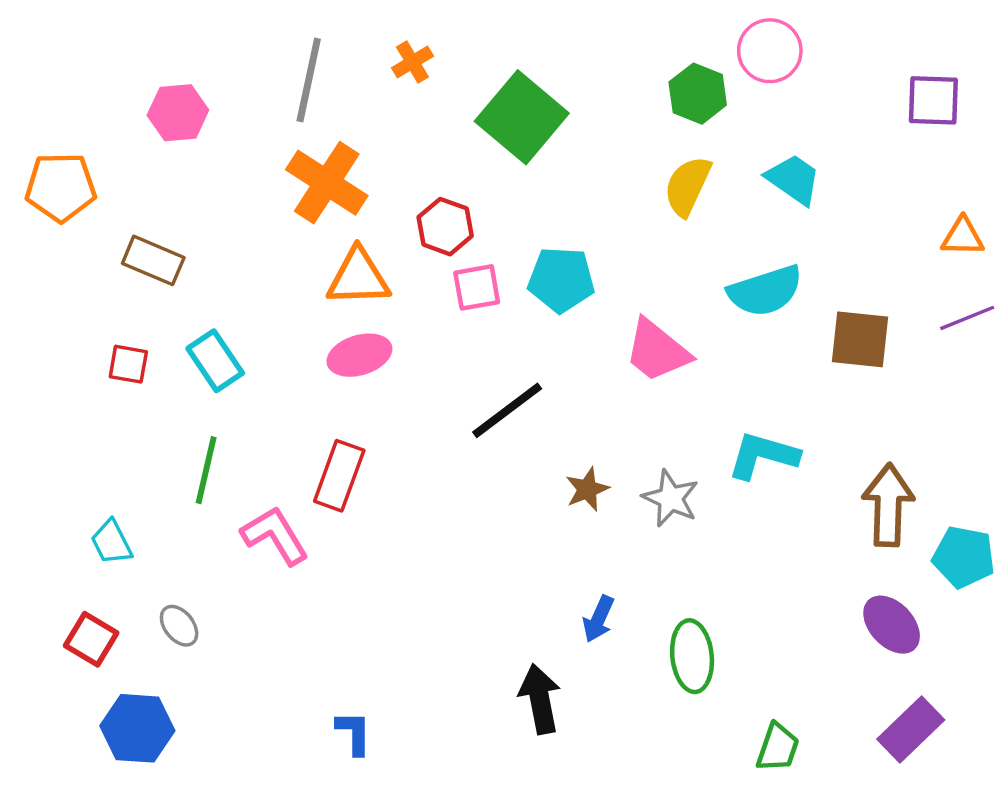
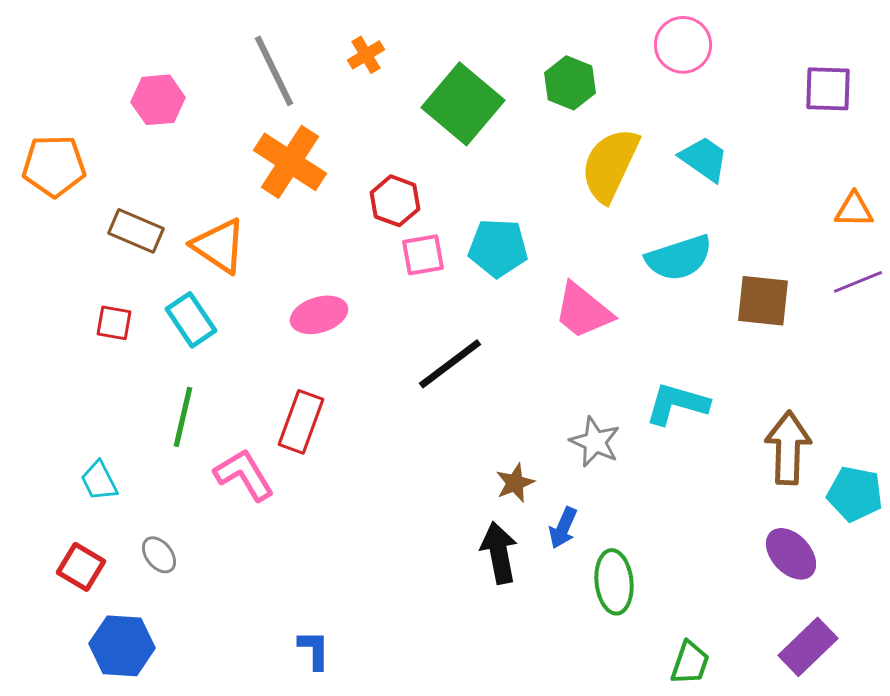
gray line: (309, 80) -> (274, 71), turned -38
green hexagon: (698, 94) -> (570, 83), moved
yellow semicircle: (688, 186) -> (610, 165), size x1.4
orange triangle: (358, 277) -> (219, 246), moved, turned 36
brown star: (587, 489) -> (515, 483), moved
blue arrow: (598, 619) -> (563, 528), moved
black arrow: (540, 699) -> (499, 553), moved

